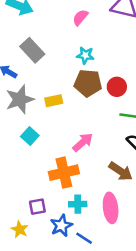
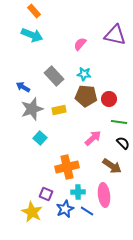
gray rectangle: (32, 50) -> (54, 76), moved
pink arrow: (83, 142) -> (93, 138), moved
purple square: (37, 207) -> (46, 194), turned 32
yellow star: (20, 229) -> (32, 212), size x1.5
blue line: (84, 238) -> (87, 211), moved

